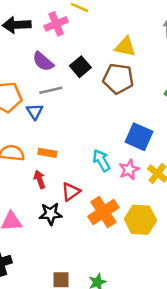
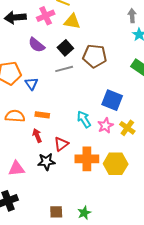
yellow triangle: (125, 47) -> (72, 21), moved
gray line: (51, 90) -> (64, 69), moved
orange cross: (103, 212) -> (87, 159), turned 35

